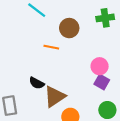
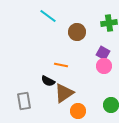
orange line: (51, 47) -> (61, 65), moved
purple square: (102, 82) -> (103, 53), moved

